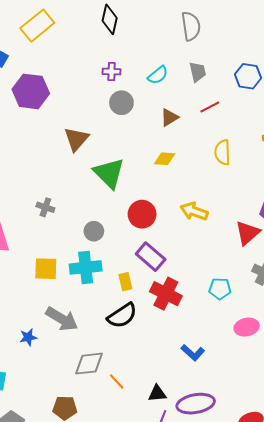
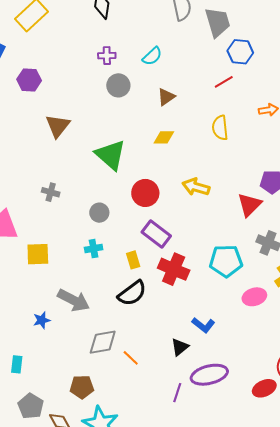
gray trapezoid: (198, 72) -> (218, 22), moved, size x1.5
purple hexagon: (31, 91) -> (29, 80), size x0.7
red line: (210, 107) -> (224, 82), moved
brown triangle: (76, 139) -> (58, 126), moved
cyan cross: (86, 267) -> (94, 249), size x0.6
yellow square: (46, 269) -> (38, 254), moved
cyan pentagon: (220, 289) -> (226, 261), size x1.5
black triangle: (157, 393) -> (180, 347), moved, turned -30

